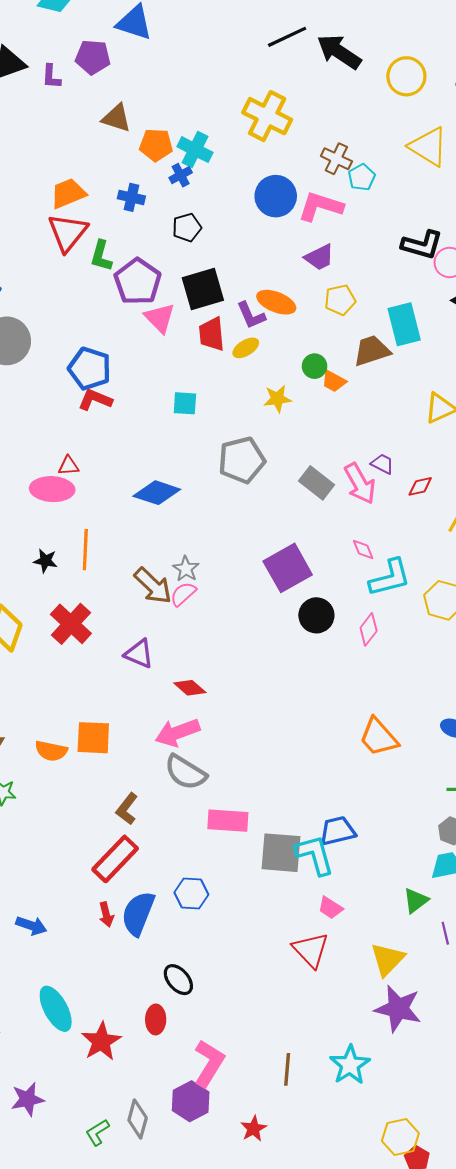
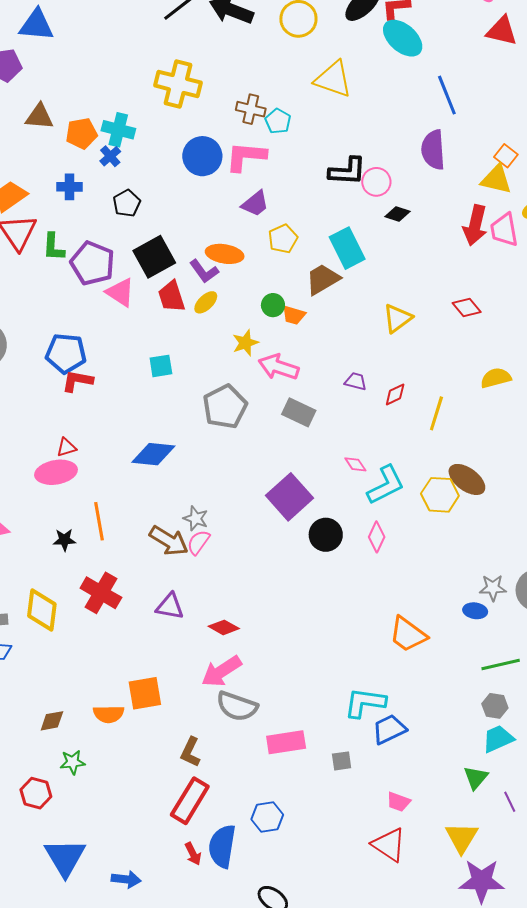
pink arrow: (360, 484) -> (279, 367), moved, turned 150
gray square: (281, 853) -> (342, 761), size x0.5
cyan L-shape: (315, 855) -> (365, 703), moved, turned -54

